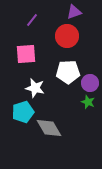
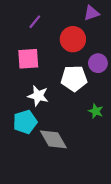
purple triangle: (74, 12) -> (91, 13), moved
purple circle: (90, 83) -> (98, 63), moved

